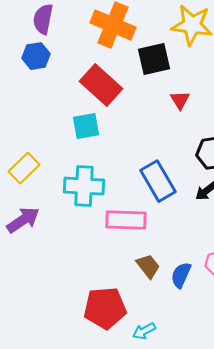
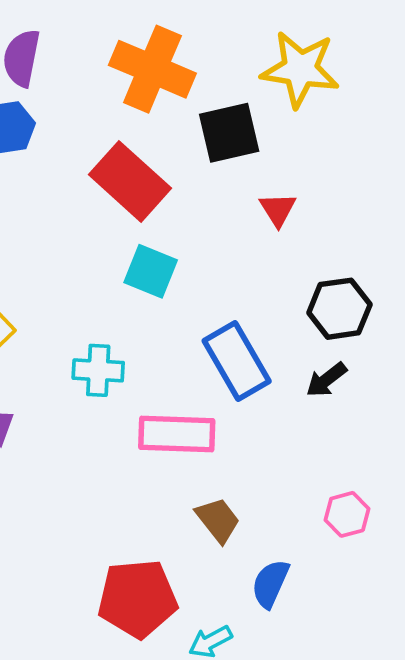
cyan square: (86, 126) -> (151, 271), moved, turned 32
cyan cross: (84, 186) -> (98, 370), size x0.7
blue semicircle: (181, 275) -> (270, 584), moved

